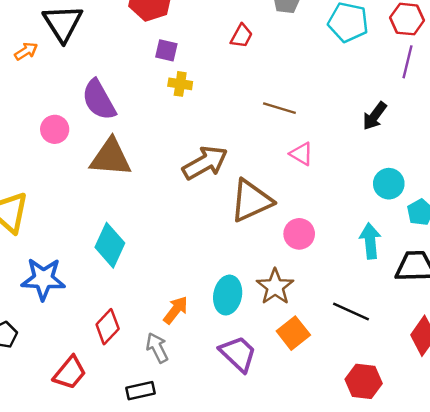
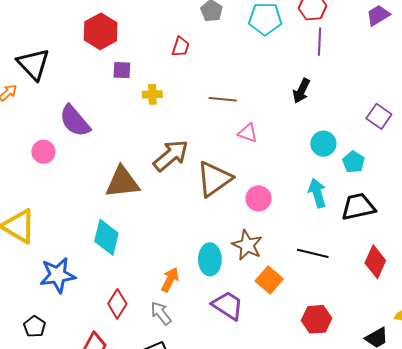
yellow cross: (180, 84) -> (152, 94), moved
brown triangle: (111, 158) -> (122, 182), moved
red hexagon: (364, 381) -> (317, 319), moved

